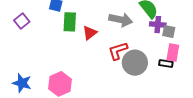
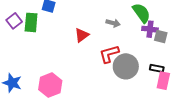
gray arrow: (121, 20) -> (113, 23), size x0.6
green rectangle: (70, 22) -> (31, 22), moved
pink rectangle: (173, 53) -> (163, 81), moved

